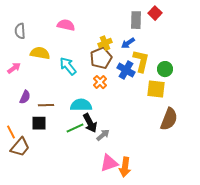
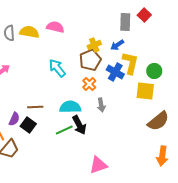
yellow semicircle: (40, 53) -> (29, 32), moved
purple semicircle: (25, 97) -> (14, 119), moved
brown semicircle: (169, 119) -> (158, 121), turned 30
black square: (39, 123) -> (28, 125), turned 35
gray arrow: (103, 135) -> (101, 105), moved, turned 120
orange arrow: (125, 167) -> (162, 156), moved

